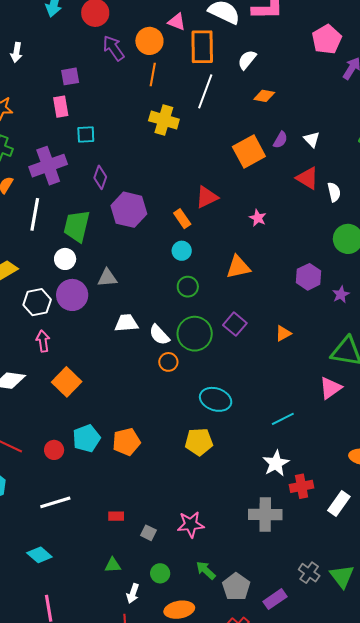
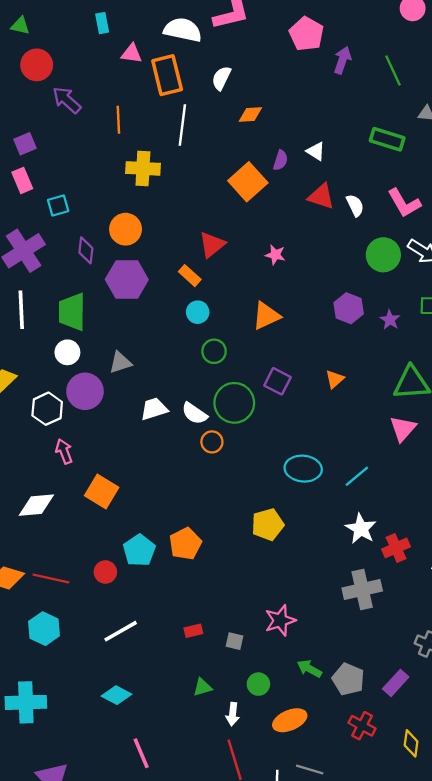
orange circle: (149, 41) -> (126, 229), moved
cyan ellipse: (216, 399) -> (303, 469), moved

